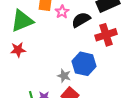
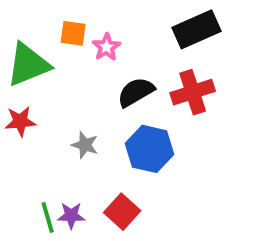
black semicircle: (81, 20) -> (136, 92), moved
gray star: (64, 76) -> (85, 145), moved

